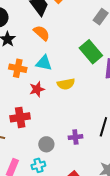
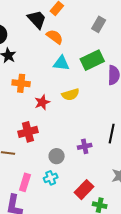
orange semicircle: (42, 33) -> (55, 37), moved
green rectangle: (91, 52) -> (92, 60), turned -70
cyan triangle: (44, 63) -> (61, 63), moved

